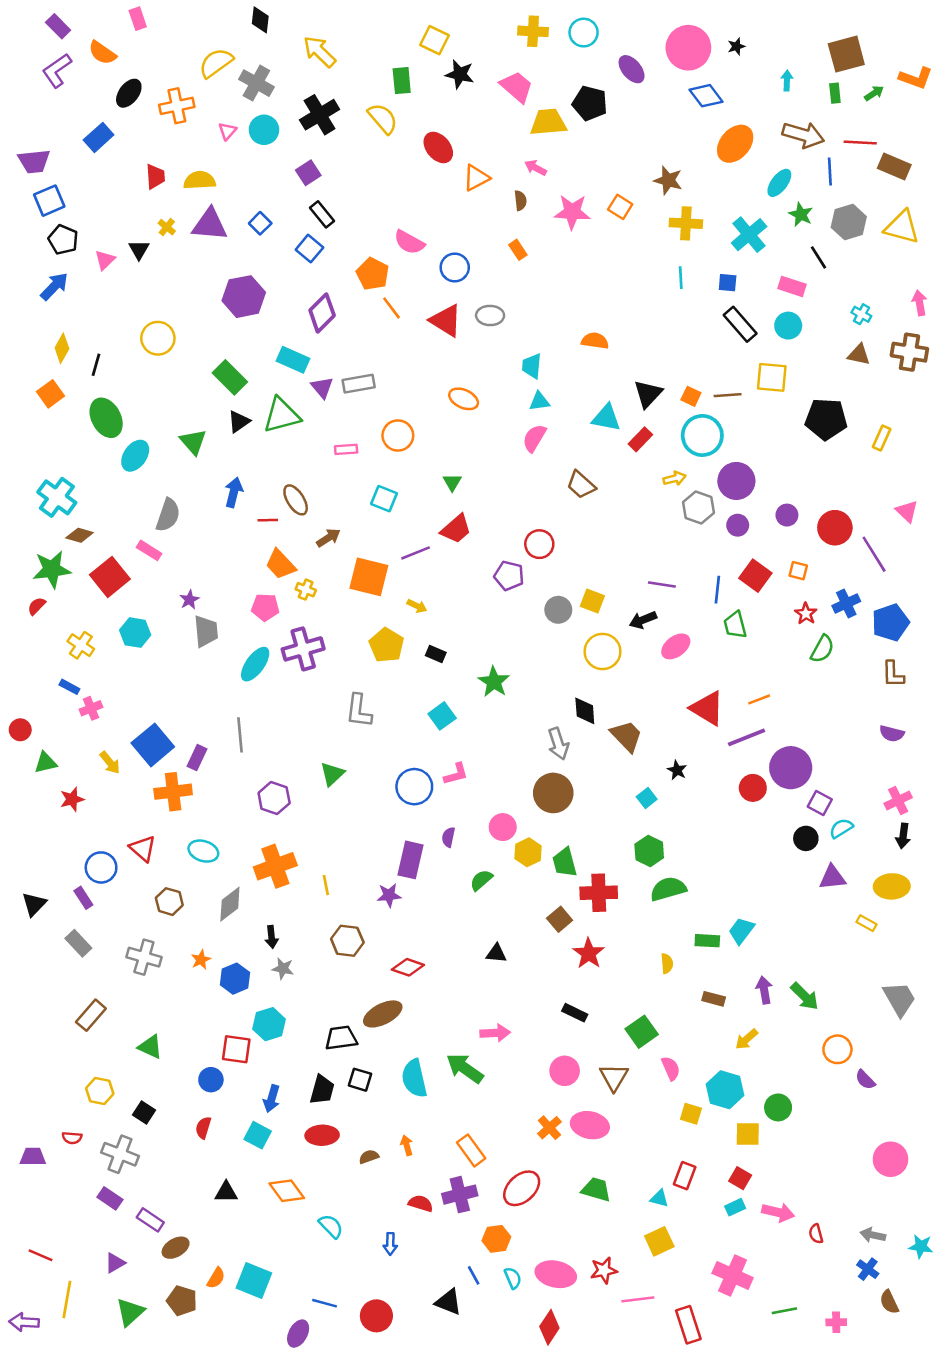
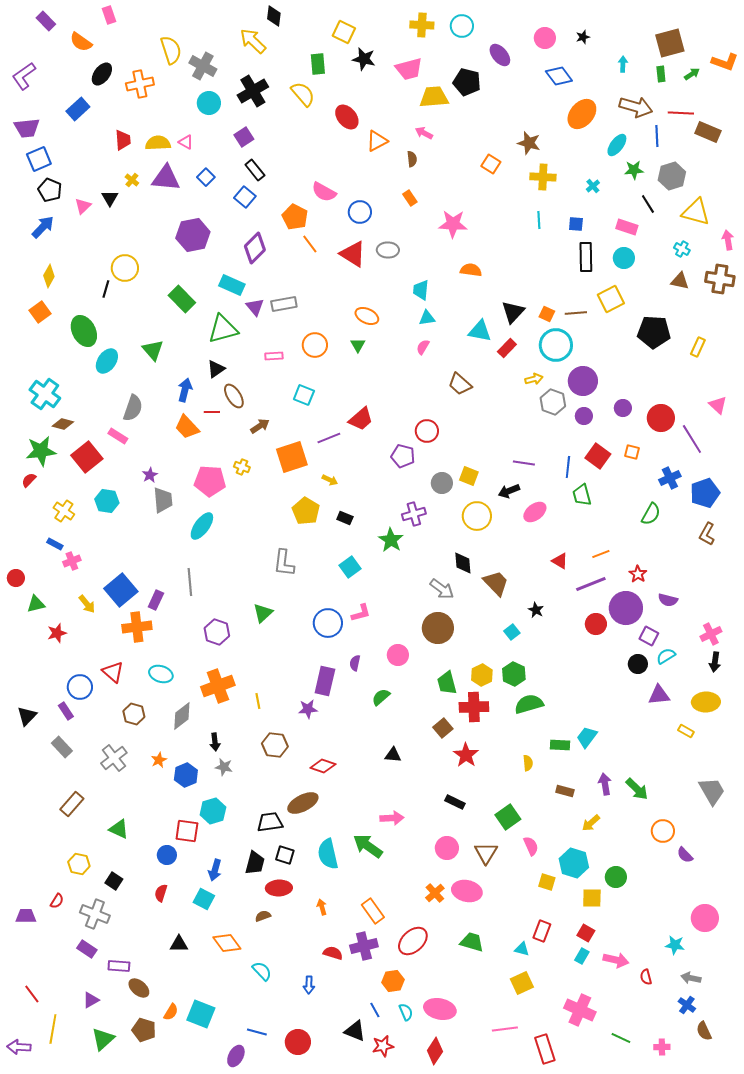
black diamond: (260, 20) -> (274, 16), moved
pink circle: (688, 48) -> (545, 38), size x0.6
yellow semicircle: (216, 63) -> (171, 50), turned 108
purple L-shape: (57, 70) -> (24, 76), moved
pink trapezoid: (517, 87) -> (409, 69), turned 124
pink triangle: (227, 131) -> (186, 142), moved, turned -42
pink star: (572, 212) -> (453, 224), moved
green star: (801, 214) -> (634, 170), turned -30
yellow triangle: (902, 227) -> (696, 212), moved
cyan cross: (749, 235) -> (593, 186), size x0.5
black rectangle: (740, 324) -> (586, 257), turned 40
black line: (96, 365) -> (106, 289), moved
yellow square: (772, 377) -> (611, 299), turned -32
black triangle: (239, 422) -> (216, 369), moved
pink semicircle: (534, 438) -> (423, 347), size x0.7
green triangle: (452, 482) -> (358, 345), moved
orange trapezoid: (280, 564) -> (187, 427), moved
orange square: (369, 577) -> (292, 457), turned -32
pink pentagon: (265, 607) -> (210, 481), size x1.4
red star: (806, 614) -> (638, 574), moved
purple cross: (303, 649) -> (414, 514), moved, size x0.7
brown L-shape: (893, 674) -> (707, 534), turned 30
red triangle: (707, 708) -> (560, 561), size x0.6
purple semicircle: (892, 734) -> (668, 600), moved
gray arrow: (558, 744) -> (442, 589), turned -35
yellow hexagon: (528, 852) -> (482, 675), moved
gray cross: (144, 957) -> (114, 758), turned 36
red ellipse: (322, 1135) -> (279, 888), moved
red semicircle: (72, 1138) -> (57, 901), turned -63
brown semicircle: (369, 1157) -> (263, 916), moved
cyan rectangle: (735, 1207) -> (582, 956), turned -35
purple rectangle: (150, 1220) -> (119, 966), turned -30
cyan star: (921, 1246) -> (675, 945), moved
brown ellipse: (176, 1248) -> (139, 988), turned 70
red line: (40, 1255) -> (32, 994), turned 30
red star: (604, 1270) -> (383, 1046), moved
green line: (784, 1311) -> (621, 1038), turned 36

